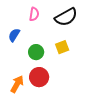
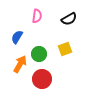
black semicircle: (66, 17) -> (69, 19), size x0.7
orange arrow: (17, 84) -> (20, 64), moved

